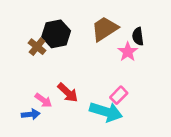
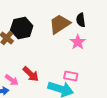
black semicircle: (138, 36) -> (81, 20), moved
pink rectangle: (119, 95) -> (71, 76), turned 56

